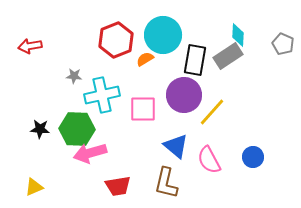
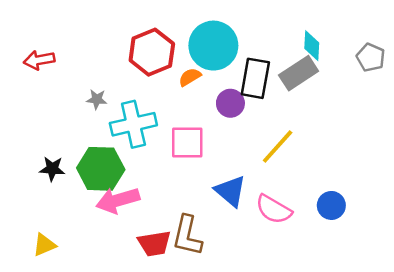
purple circle: (184, 95) -> (230, 103), moved, size x0.6
pink semicircle: (209, 160) -> (274, 209), turned -32
brown L-shape: (166, 183) -> (187, 236), moved

